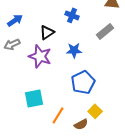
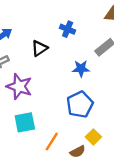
blue star: (74, 50) -> (81, 69), moved
purple star: (40, 56) -> (19, 86), moved

